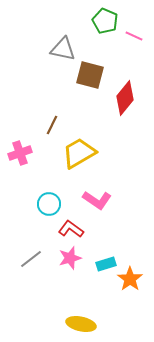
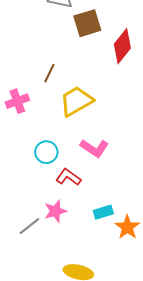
brown square: (90, 75) -> (87, 23), turned -32
pink star: (70, 258) -> (55, 211), moved
gray line: (31, 259) -> (29, 226), moved

